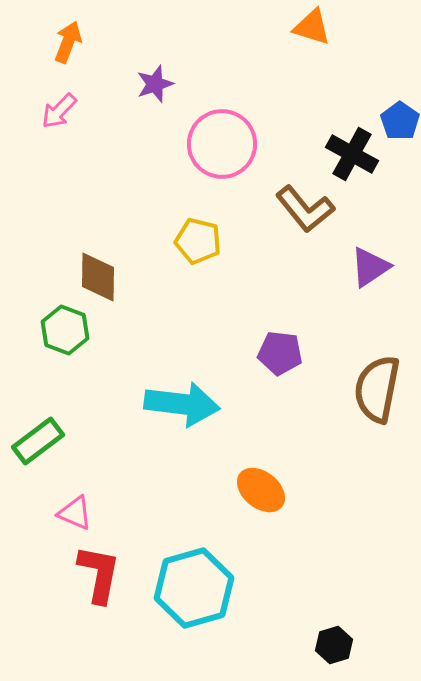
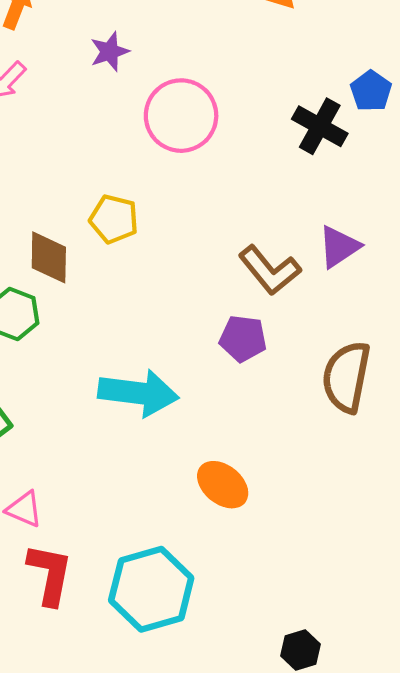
brown L-shape: (305, 209) -> (270, 270), moved
yellow pentagon: (198, 241) -> (114, 219), moved

